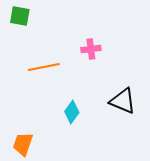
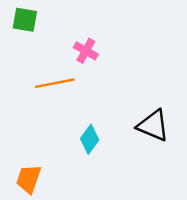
pink cross: (91, 49) -> (86, 51), moved, turned 36

